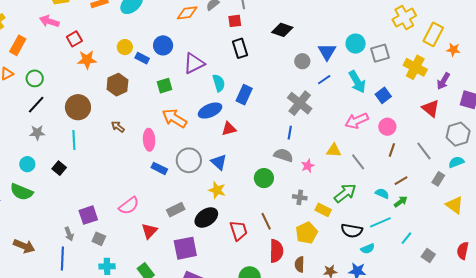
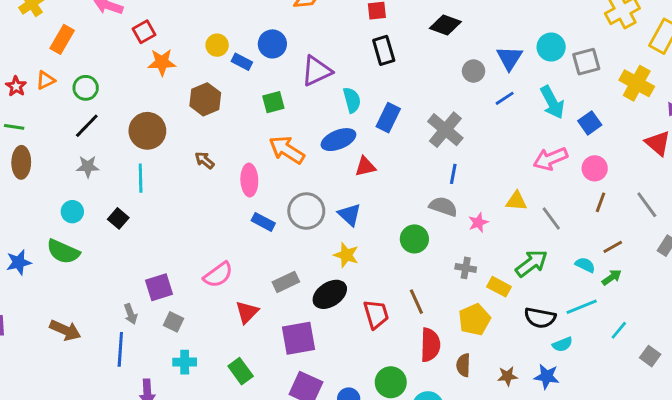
gray cross: (300, 103) -> (445, 130), moved

